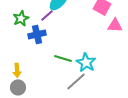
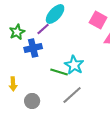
cyan star: (86, 62) -> (74, 65), moved
gray circle: (18, 87) -> (32, 101), moved

